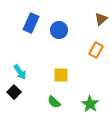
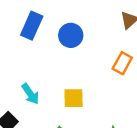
cyan arrow: (20, 72) -> (30, 94), moved

